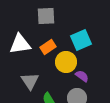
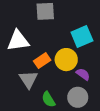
orange rectangle: (48, 47) -> (42, 61), moved

